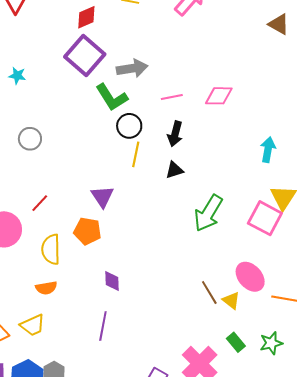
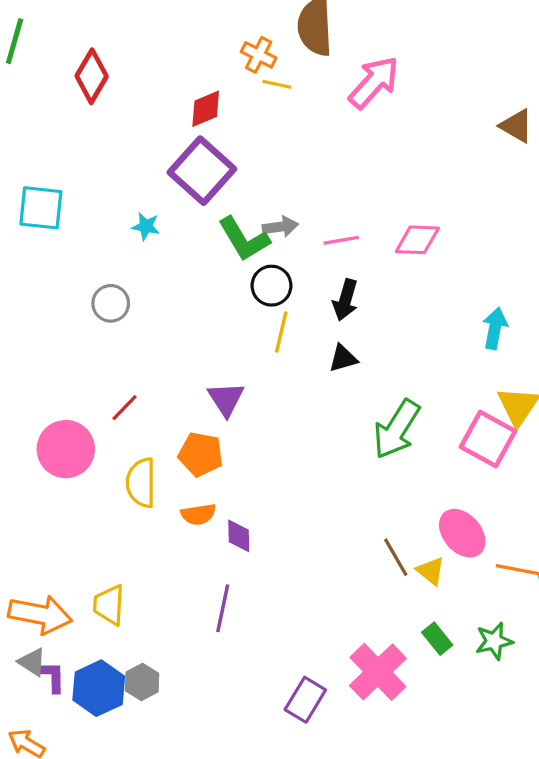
gray arrow: (132, 68) -> (280, 227), moved, size x0.7
cyan star: (17, 76) -> (146, 226), moved
orange semicircle: (46, 288) -> (198, 514), moved
yellow trapezoid: (33, 325) -> (109, 605), turned 116

